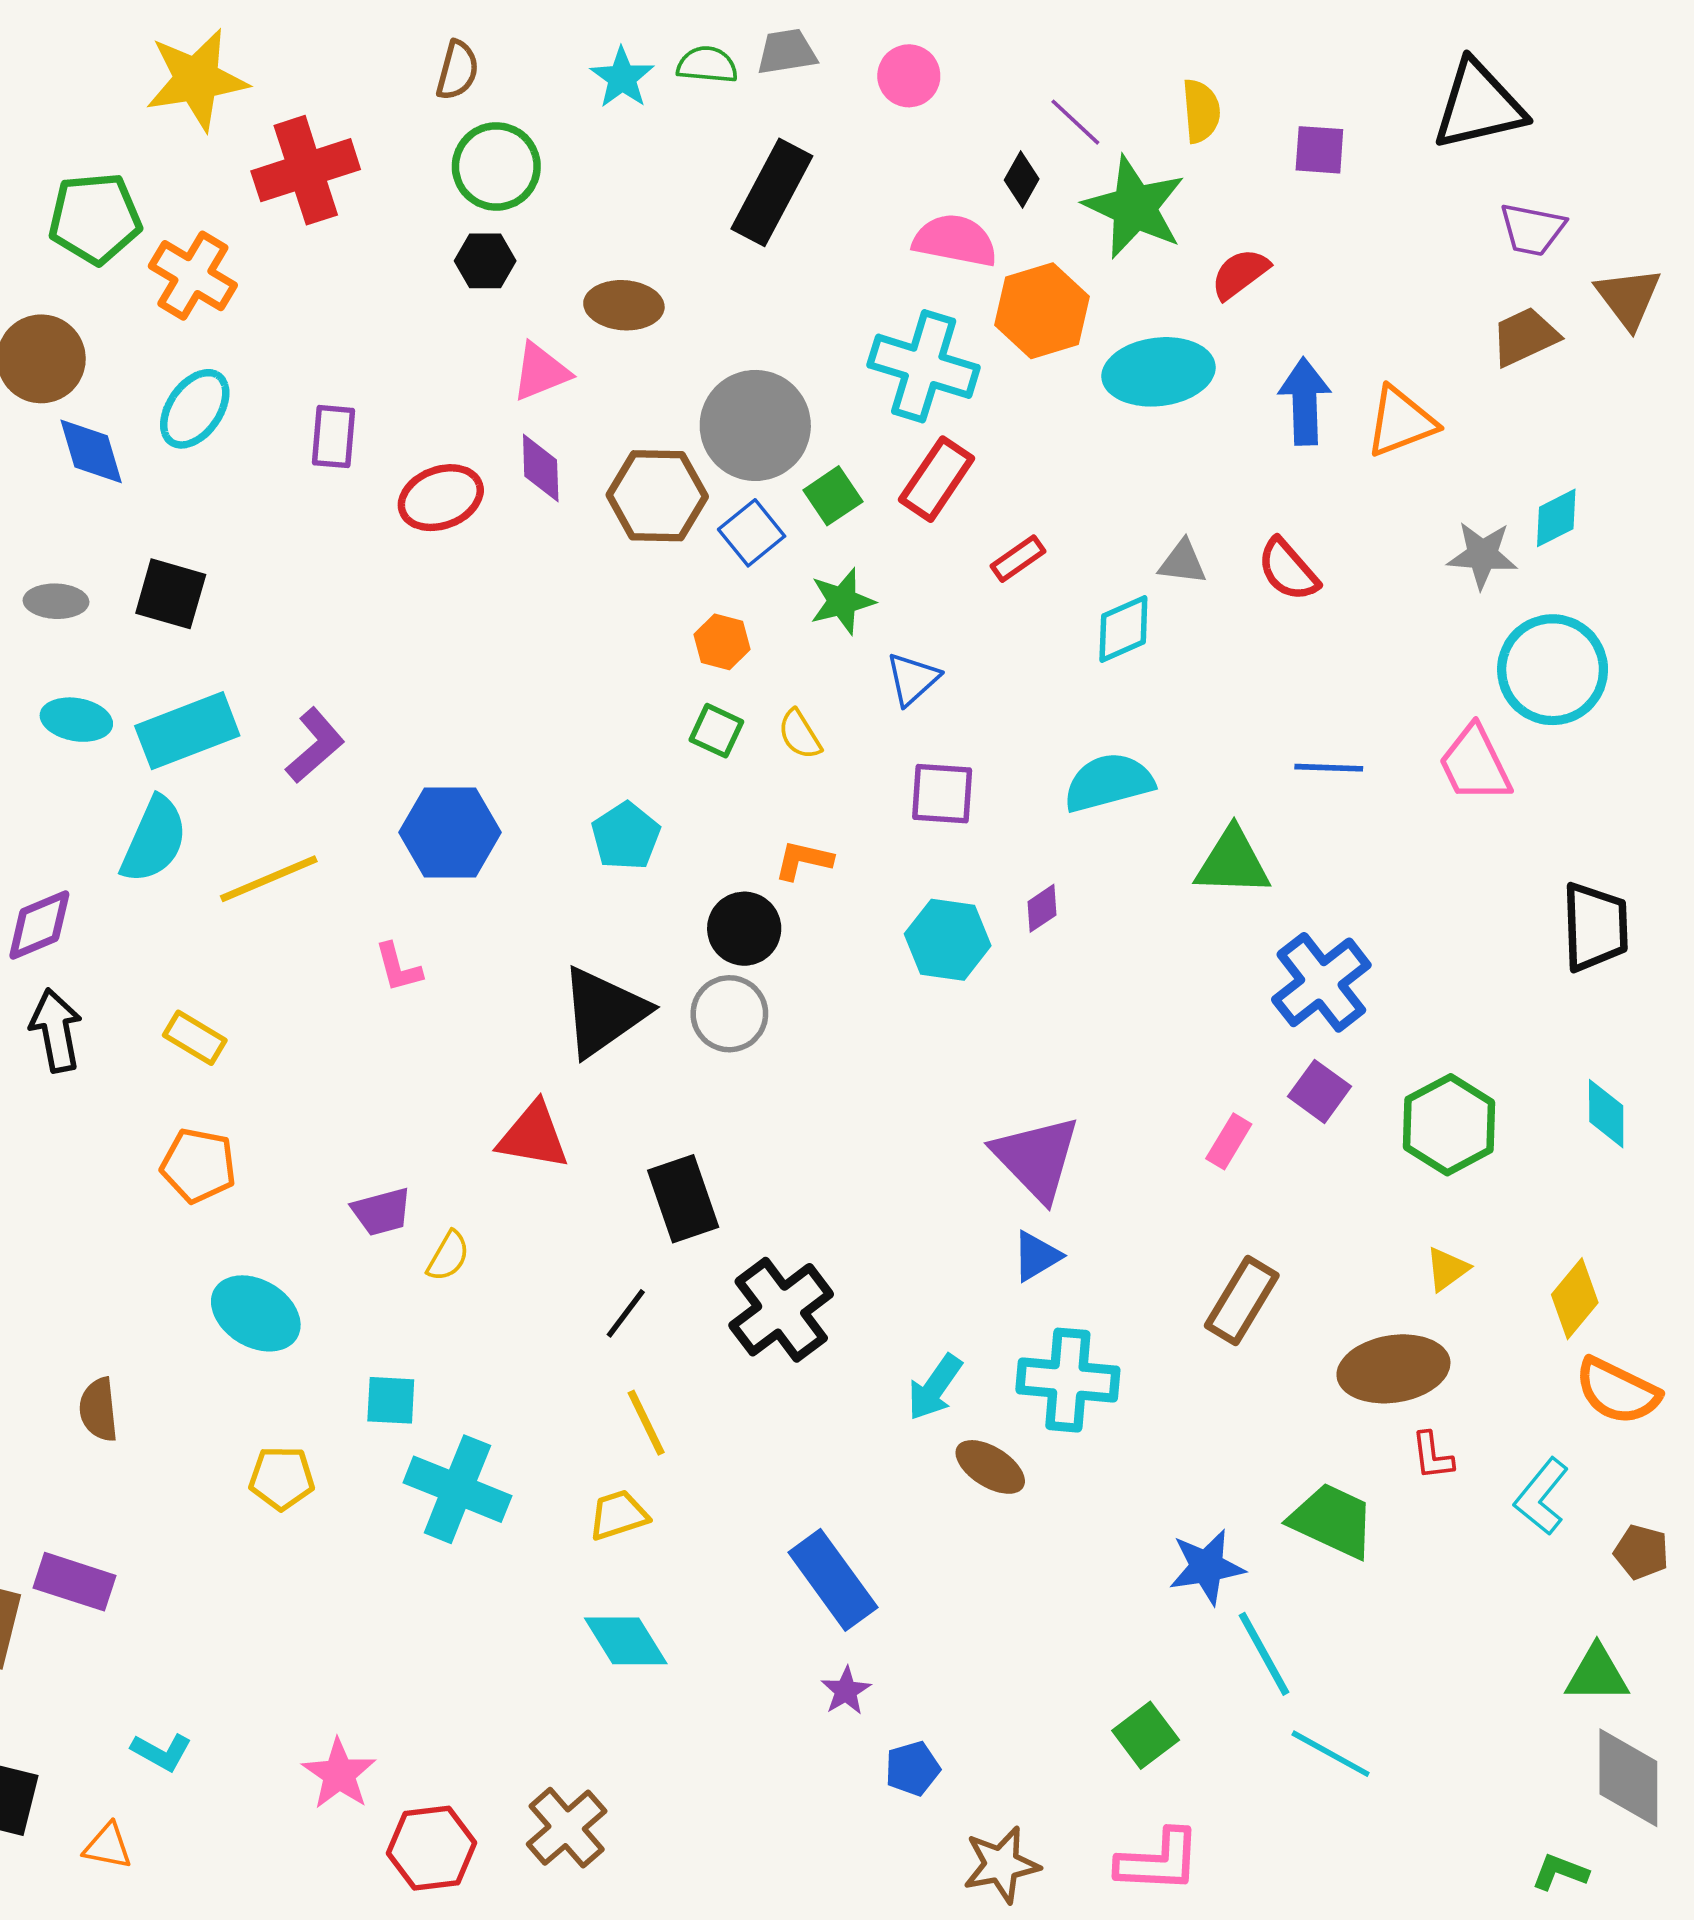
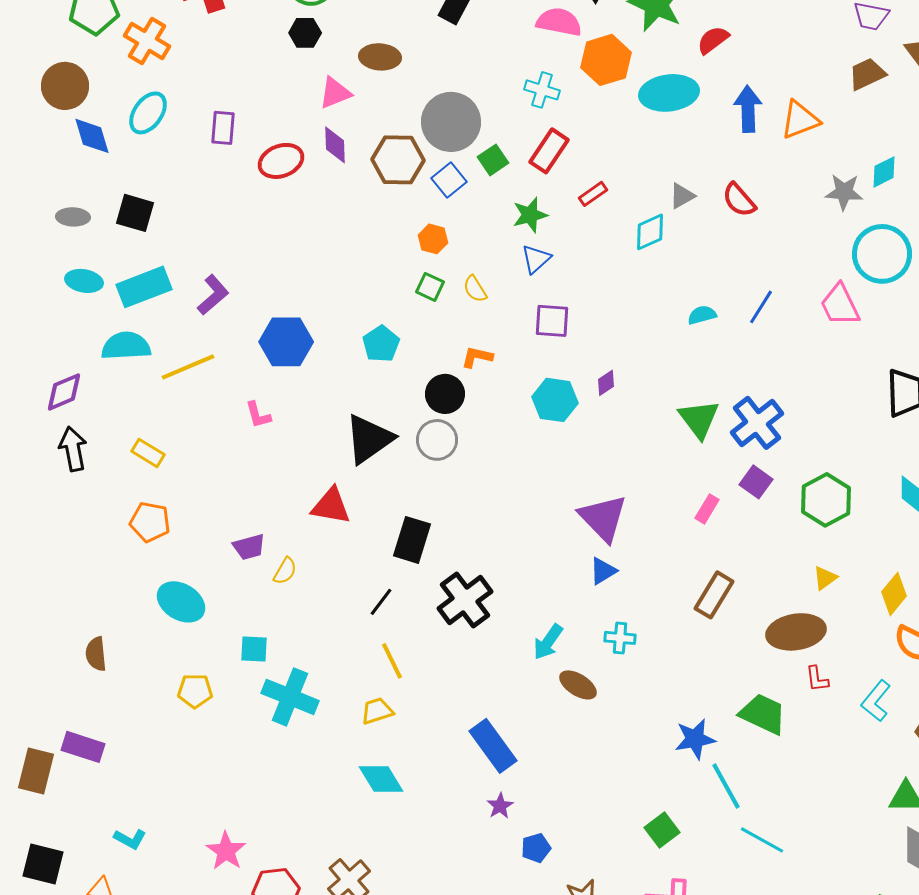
cyan cross: (924, 366) -> (542, 90), size x0.6
gray triangle: (1183, 562) -> (682, 196), turned -36
green star: (842, 601) -> (530, 215), moved
blue line: (1329, 768) -> (761, 307), turned -60
cyan semicircle: (1109, 783) -> (702, 315), moved, size x0.6
cyan semicircle: (154, 840) -> (126, 346), turned -117
green triangle: (1233, 862) -> (699, 419), moved, turned 51
black rectangle: (683, 1199) -> (412, 540), turned 36
cyan cross: (1068, 1380) -> (620, 638), size x0.6

